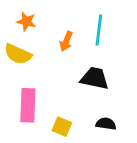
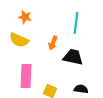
orange arrow: (66, 41) -> (53, 43), moved

